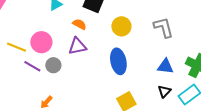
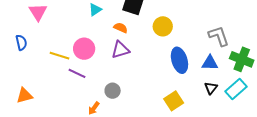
gray L-shape: (163, 27) -> (219, 36), moved
blue ellipse: (118, 61) -> (179, 60), moved
gray circle: (53, 65) -> (113, 91), moved

